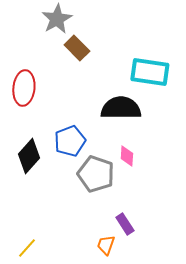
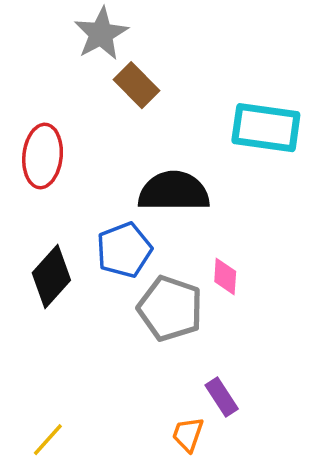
black semicircle: (121, 108) -> (174, 191), moved

